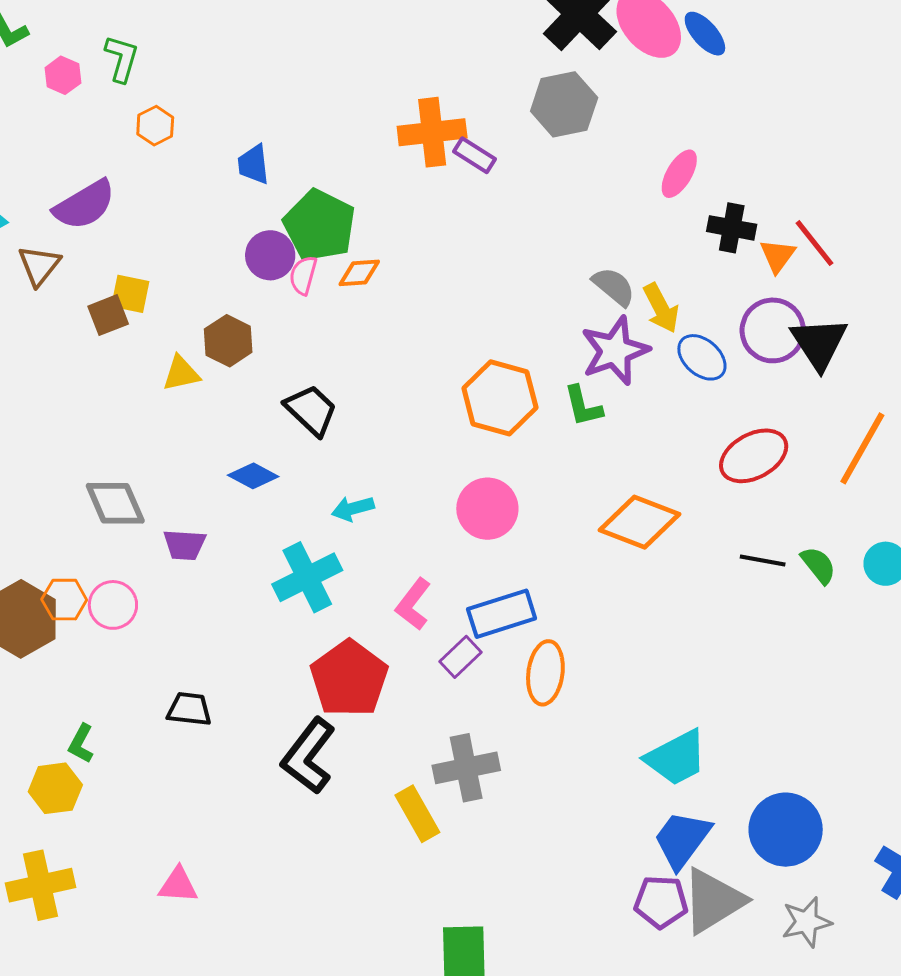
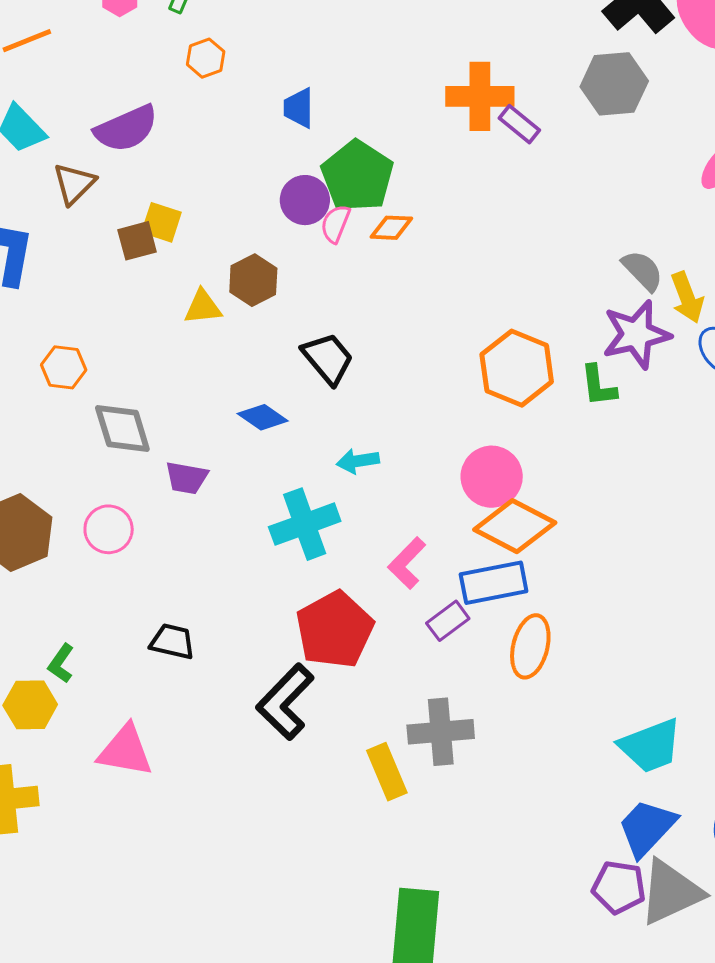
orange diamond: (639, 522) -> (515, 526), moved
orange hexagon: (64, 600) -> (64, 367), moved
pink triangle: (178, 885) -> (125, 751), moved, size x1.4

